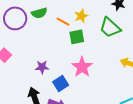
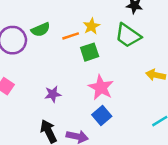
orange line: (63, 22) -> (71, 36), turned -40
blue square: (61, 84) -> (102, 115), moved

